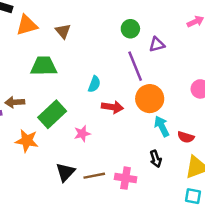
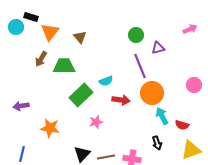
orange triangle: (27, 25) -> (50, 32), turned -36
cyan semicircle: (94, 84) -> (106, 81), turned 48
brown arrow: (15, 102) -> (41, 59), moved, turned -56
green rectangle: (52, 114) -> (81, 95), moved

